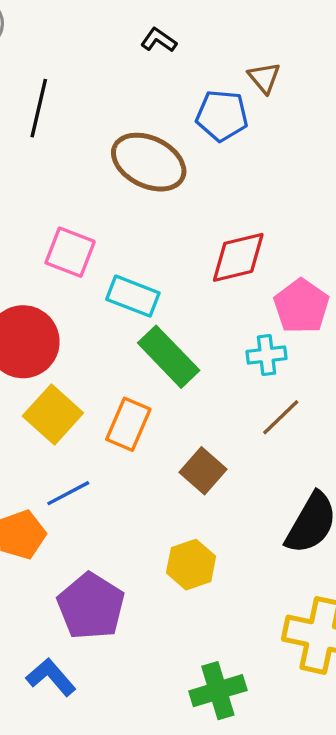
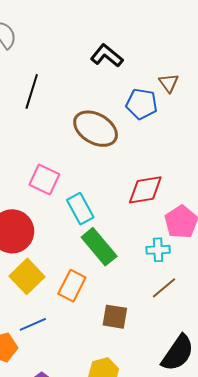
black L-shape: (159, 40) -> (107, 56), size x1.5
cyan rectangle: (133, 296) -> (80, 209), turned 36
brown square: (203, 471) -> (115, 317), turned -36

